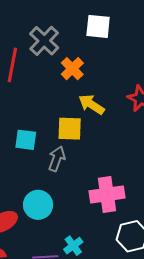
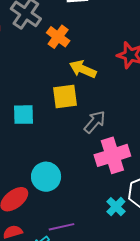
gray arrow: (57, 159) -> (95, 122), moved, turned 30
cyan cross: (73, 246) -> (116, 207), moved

